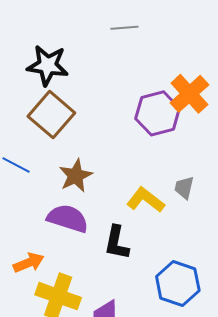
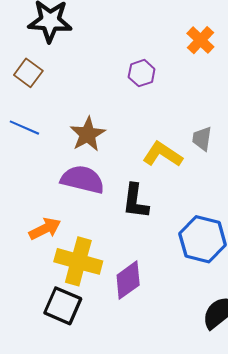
orange cross: (189, 94) -> (200, 40), size x0.7
purple hexagon: (158, 113) -> (142, 73), moved, size x0.6
brown square: (51, 115) -> (28, 73), moved, size x0.6

